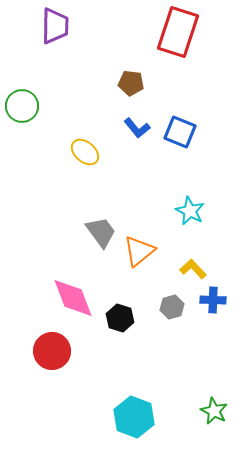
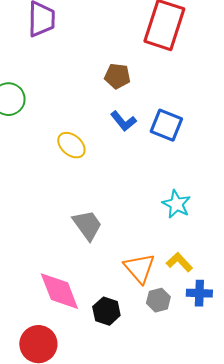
orange triangle: (139, 251) -> (139, 268), moved, turned -32

